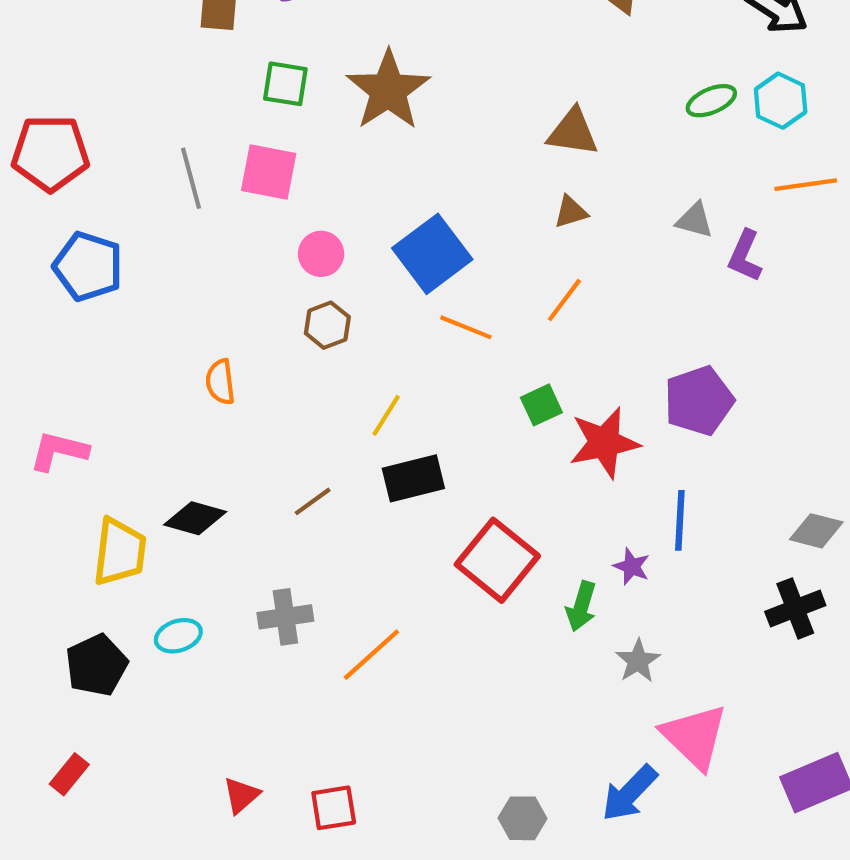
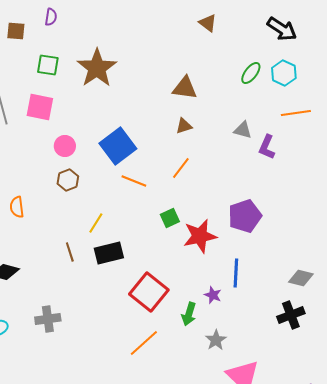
green ellipse: (711, 101) -> (251, 73), turned -30
brown line: (313, 501) -> (70, 252), moved, turned -72
orange line: (371, 655) -> (144, 343), moved

